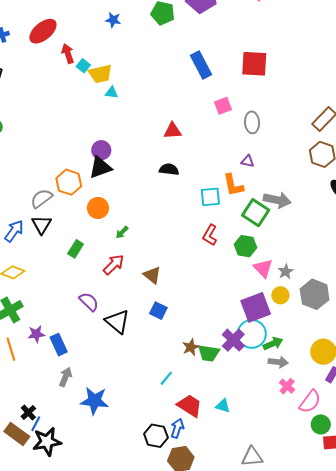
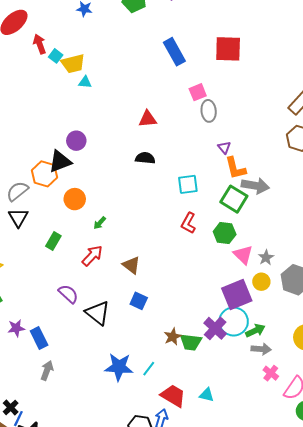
gray ellipse: (252, 122) -> (209, 111), moved
purple triangle: (248, 161) -> (224, 147), turned 40
black triangle: (100, 167) -> (60, 161), moved
orange L-shape: (233, 185) -> (235, 168), moved
blue star: (94, 401) -> (119, 367), moved

